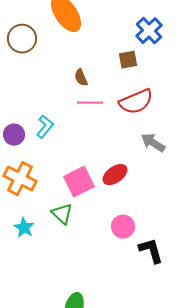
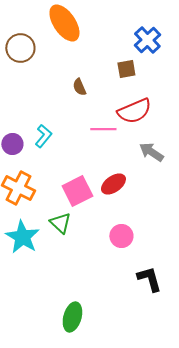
pink line: (90, 103) -> (103, 129), moved
cyan star: (24, 228) -> (22, 237), size x1.6
black L-shape: (151, 251) -> (149, 279), moved

